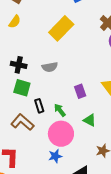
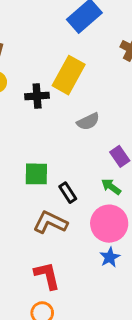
black cross: (19, 65) -> (37, 96), moved
gray semicircle: (50, 67) -> (88, 121), moved
green arrow: (60, 110) -> (111, 187), moved

